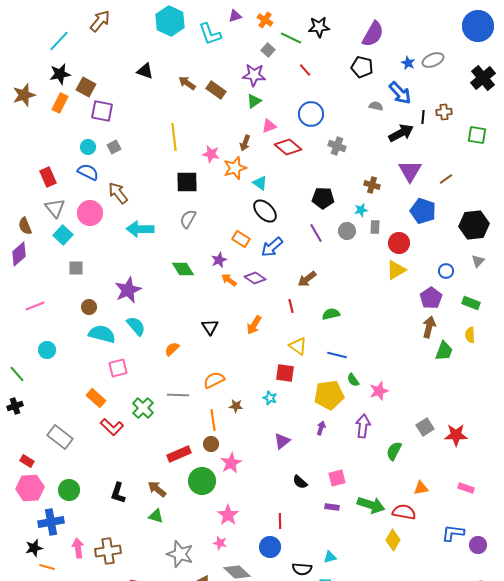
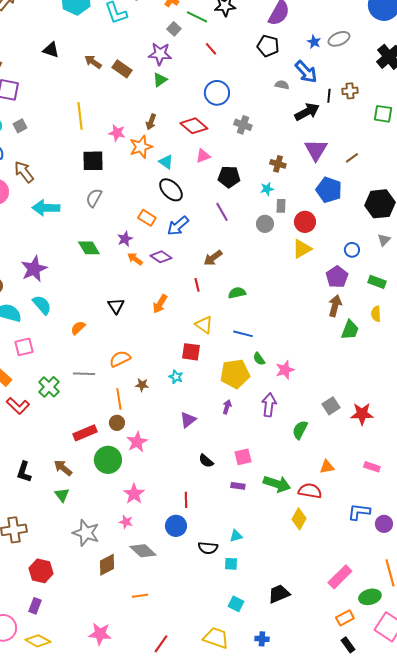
pink triangle: (269, 126) -> (203, 156), moved
gray circle: (347, 231) -> (265, 224), moved
green triangle: (156, 516) -> (62, 495), turned 35

